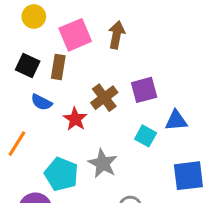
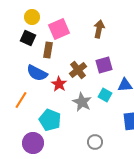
brown arrow: (116, 35) -> (99, 29), moved
black square: (28, 65) -> (28, 38), moved
blue semicircle: (41, 102) -> (37, 73), size x1.5
gray star: (103, 163) -> (82, 102), moved

